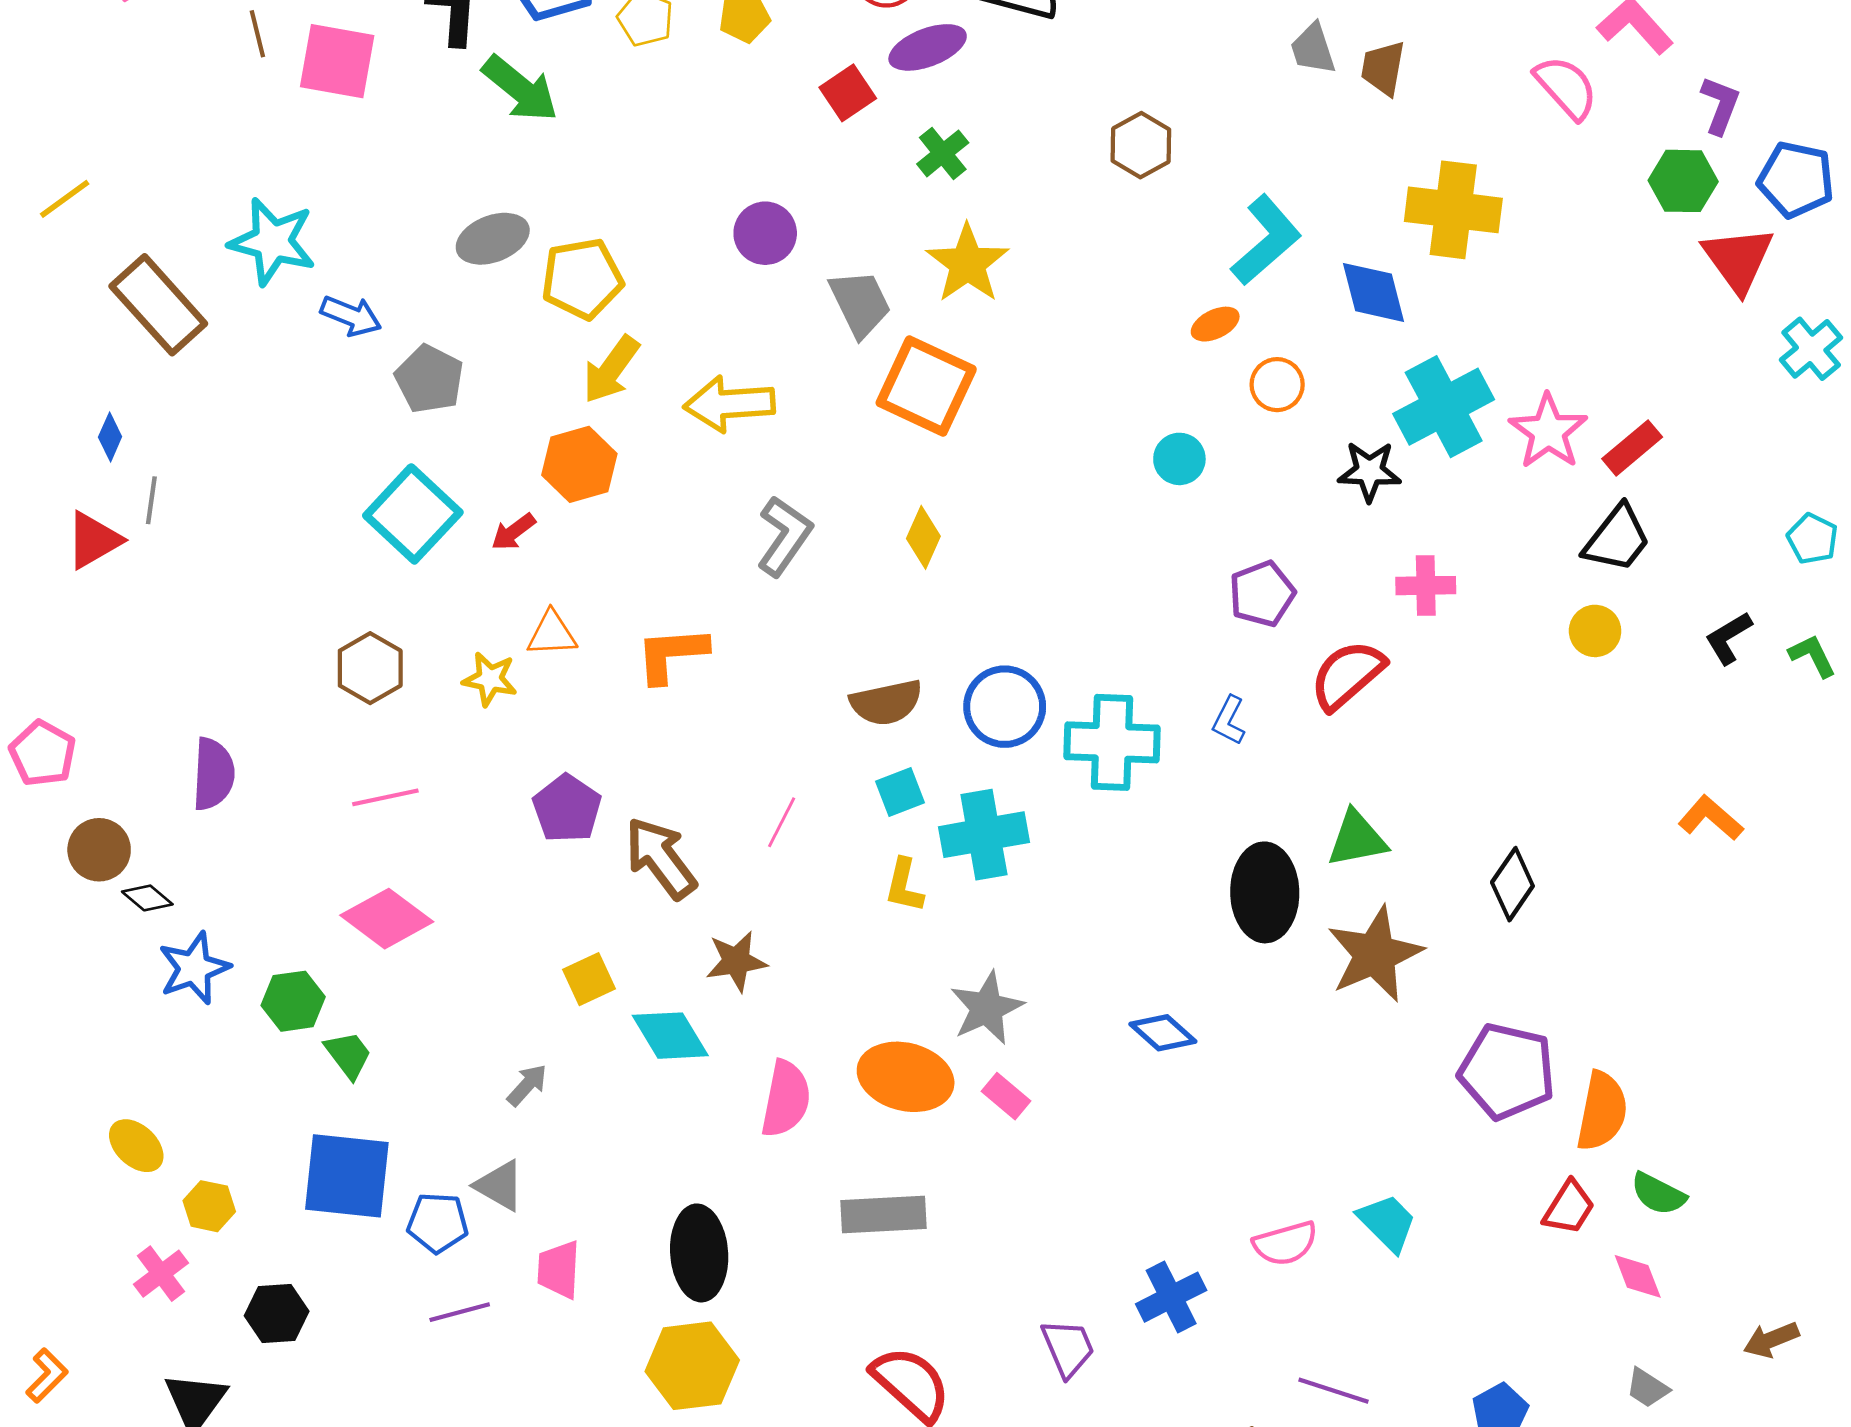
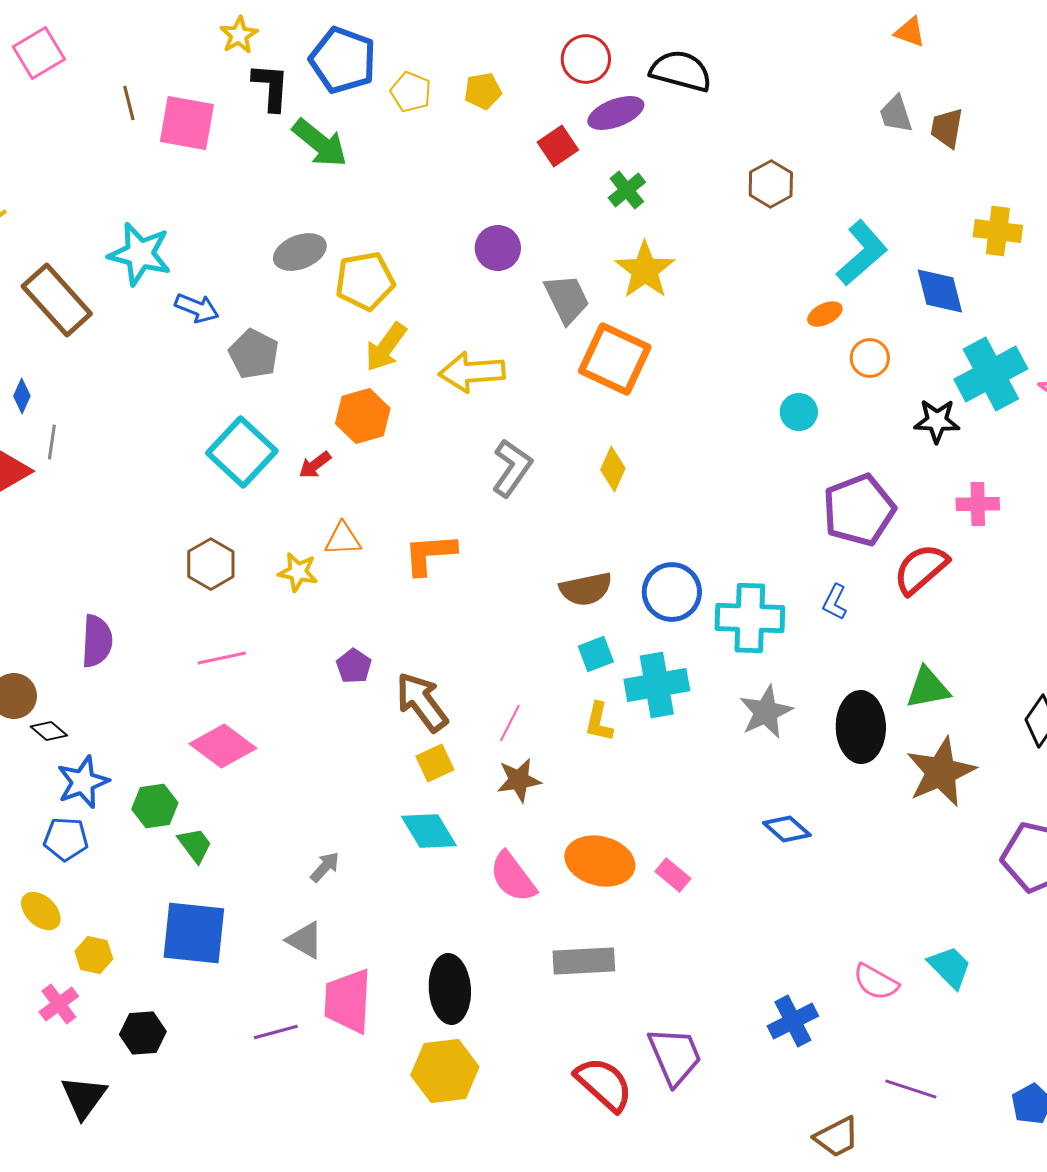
yellow cross: (1453, 210) -> (998, 231), size x0.7
purple pentagon: (1262, 594) -> (859, 510), size x1.5
purple pentagon: (567, 808) -> (354, 666), size x0.7
pink line: (782, 822) -> (510, 723), moved
brown star: (736, 961) -> (519, 780), moved
yellow square: (589, 979) -> (435, 763), moved
gray star: (987, 1008) -> (766, 712), moved
pink semicircle: (786, 1099) -> (513, 877), turned 132
blue pentagon: (438, 1223) -> (66, 839), moved
pink semicircle: (1285, 1243) -> (876, 982), turned 45
pink trapezoid: (559, 1269) -> (348, 1001), size x1.5
purple trapezoid: (1068, 1348) -> (675, 1056), moved, size x1.4

